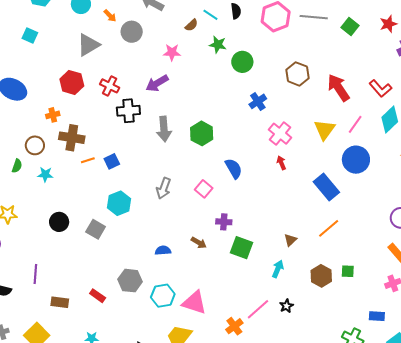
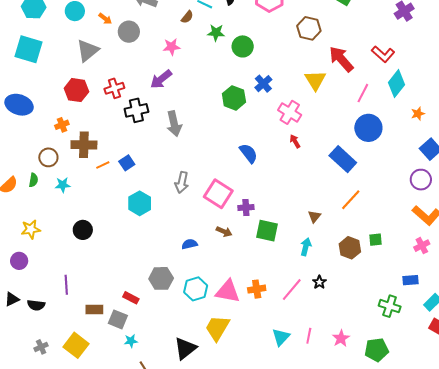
cyan square: (30, 36) -> (29, 49), size x1.8
brown hexagon: (297, 74) -> (309, 28), moved
red cross: (110, 86) -> (114, 88), turned -36
yellow triangle: (325, 130) -> (315, 80), moved
green hexagon: (202, 133) -> (234, 98), moved
pink square: (204, 189) -> (218, 194), moved, size x1.6
gray square: (96, 229) -> (118, 319), moved
orange cross: (234, 326) -> (257, 289), moved, turned 36

